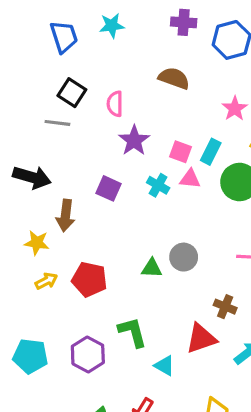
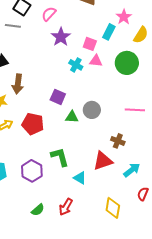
pink semicircle: (115, 104) -> (49, 14), turned 42
cyan rectangle: (211, 152) -> (109, 32), moved
purple square: (109, 188) -> (58, 97), moved

